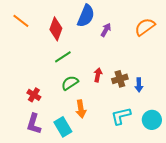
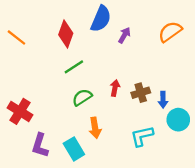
orange line: (21, 21) -> (16, 38), moved
red cross: (34, 95) -> (20, 111), moved, size x1.5
cyan circle: (152, 120) -> (178, 120), moved

